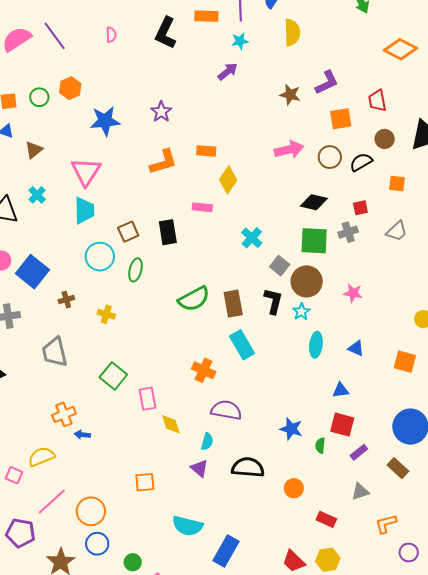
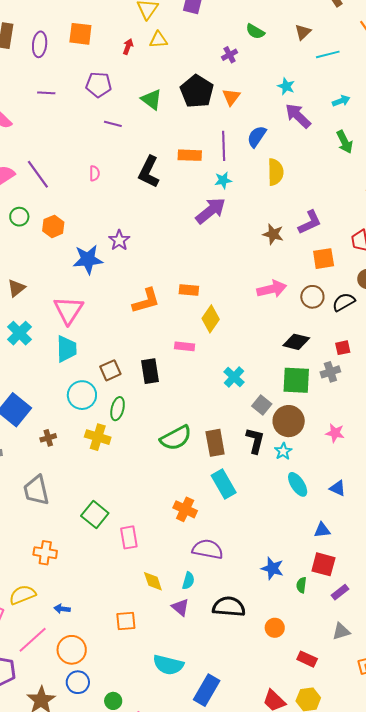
purple arrow: (228, 71) -> (211, 211), size x1.5
green circle: (39, 97) -> (19, 217), moved
purple star: (161, 112) -> (119, 240), moved
cyan cross: (37, 195) -> (19, 333), size x1.4
yellow cross: (106, 314) -> (98, 437), moved, size x1.4
cyan ellipse: (316, 345) -> (298, 484), turned -40
orange cross: (64, 414) -> (45, 553), turned 30
yellow diamond: (171, 424) -> (153, 581), moved
blue arrow: (82, 435) -> (62, 609), moved

